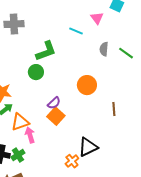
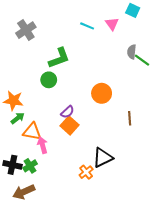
gray cross: (14, 24) -> (26, 30), turned -30
cyan line: (76, 31) -> (87, 26), moved
gray semicircle: (104, 49) -> (132, 52), moved
orange triangle: (20, 122) -> (32, 132), turned 30

